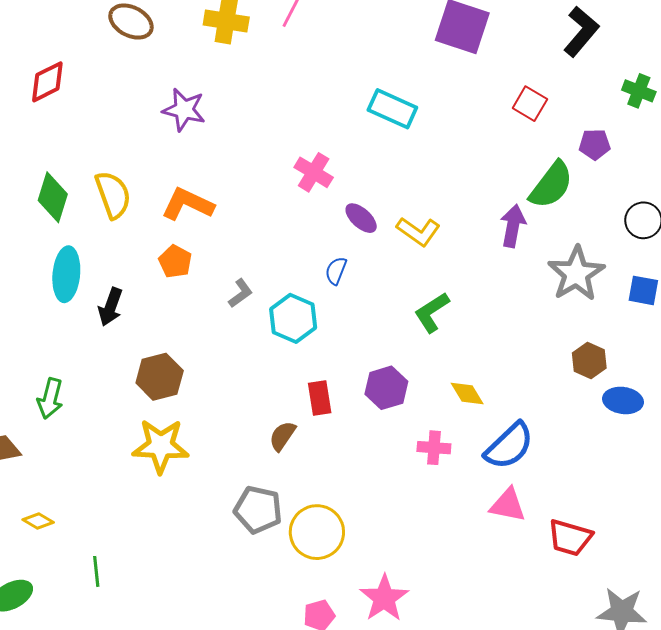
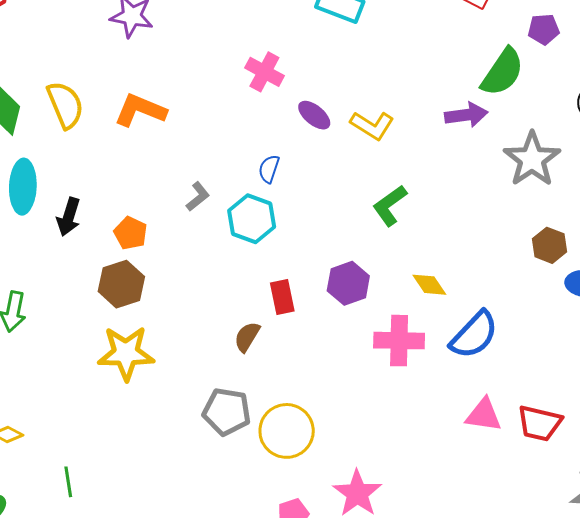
purple arrow: (513, 226) -> (466, 115), turned 75
orange pentagon: (175, 261) -> (131, 233), moved
blue semicircle: (336, 271) -> (269, 169), moved
pink cross: (434, 448) -> (399, 341), size x1.5
pink triangle: (508, 505) -> (484, 415), moved

